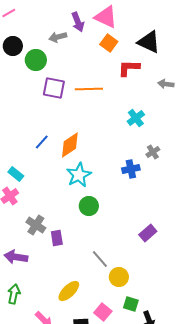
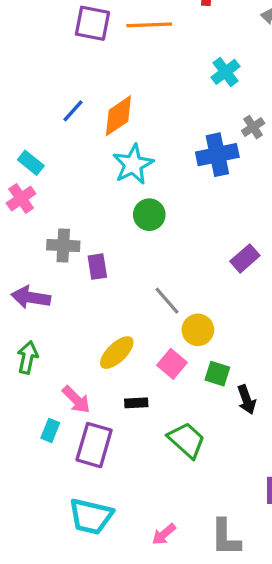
blue cross: (131, 169) -> (217, 155), size x1.4
gray cross: (36, 225) -> (63, 245), turned -30
pink square: (103, 312) -> (172, 364), moved

